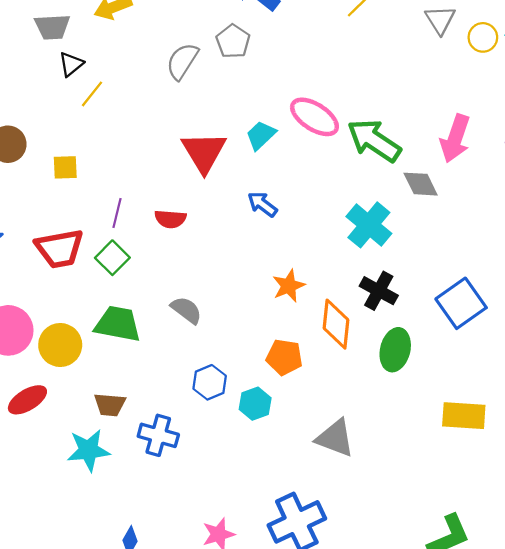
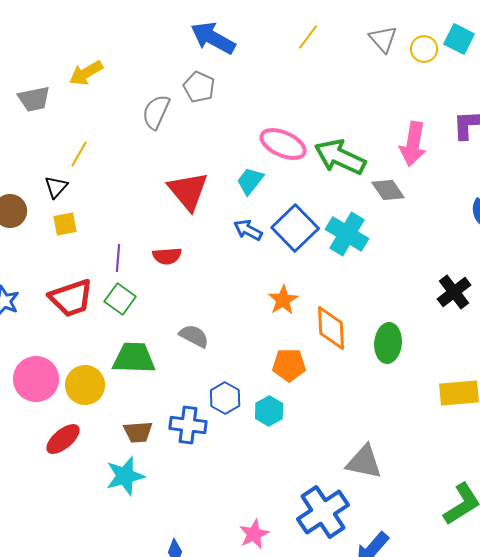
black triangle: (71, 64) -> (56, 187), moved
cyan trapezoid: (261, 135) -> (250, 181), moved
black cross: (379, 291) -> (454, 292), moved, turned 32
blue square: (461, 303) -> (295, 228), moved
blue cross: (158, 435) -> (188, 425), moved
gray triangle: (335, 438) -> (364, 462), moved

